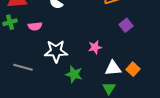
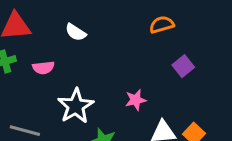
white star: (56, 51) -> (76, 106), turned -30

